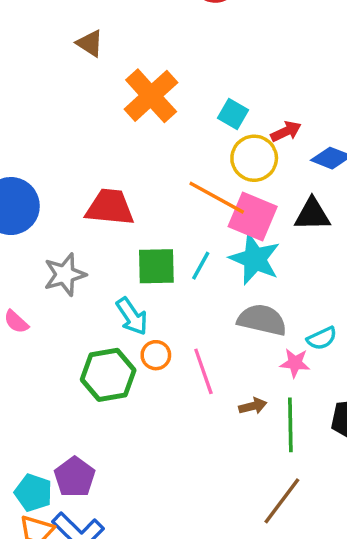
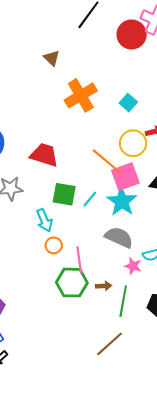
cyan square: (233, 114) -> (128, 103), moved
pink square: (253, 216) -> (125, 177), turned 36
green hexagon: (108, 375) -> (72, 283), moved

